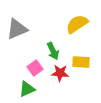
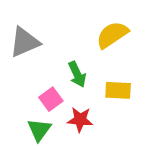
red star: (60, 73) -> (80, 120), moved
green triangle: (27, 89) -> (39, 130), turned -30

